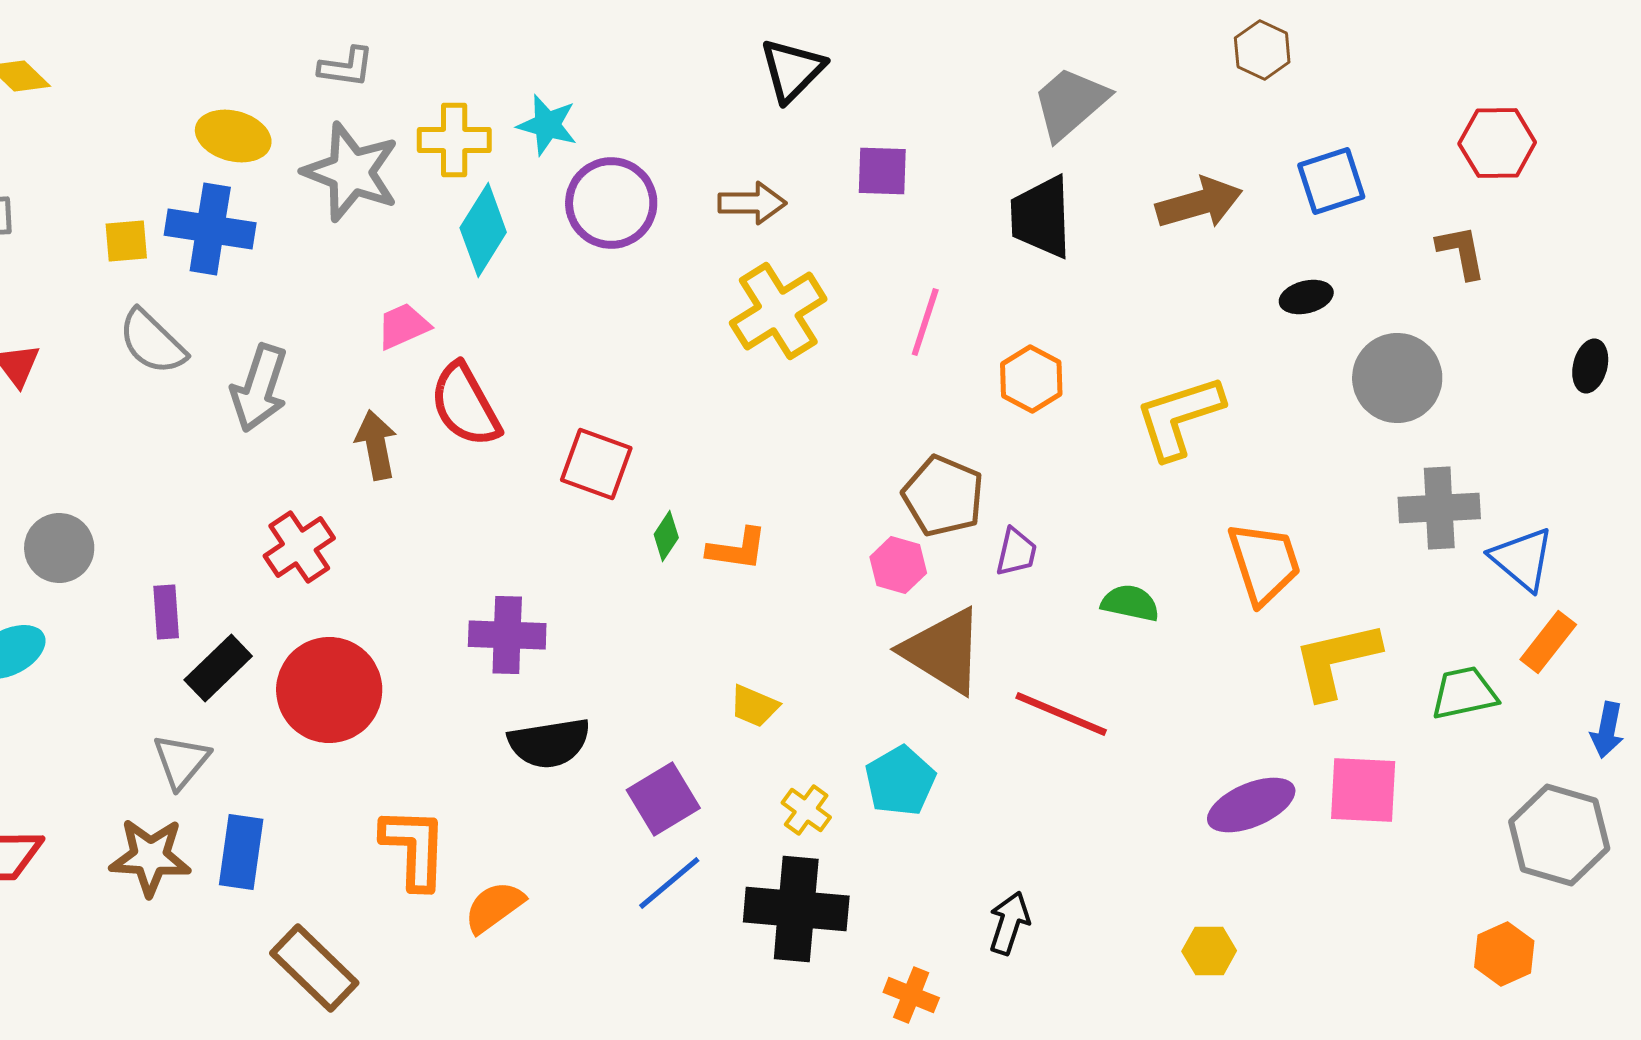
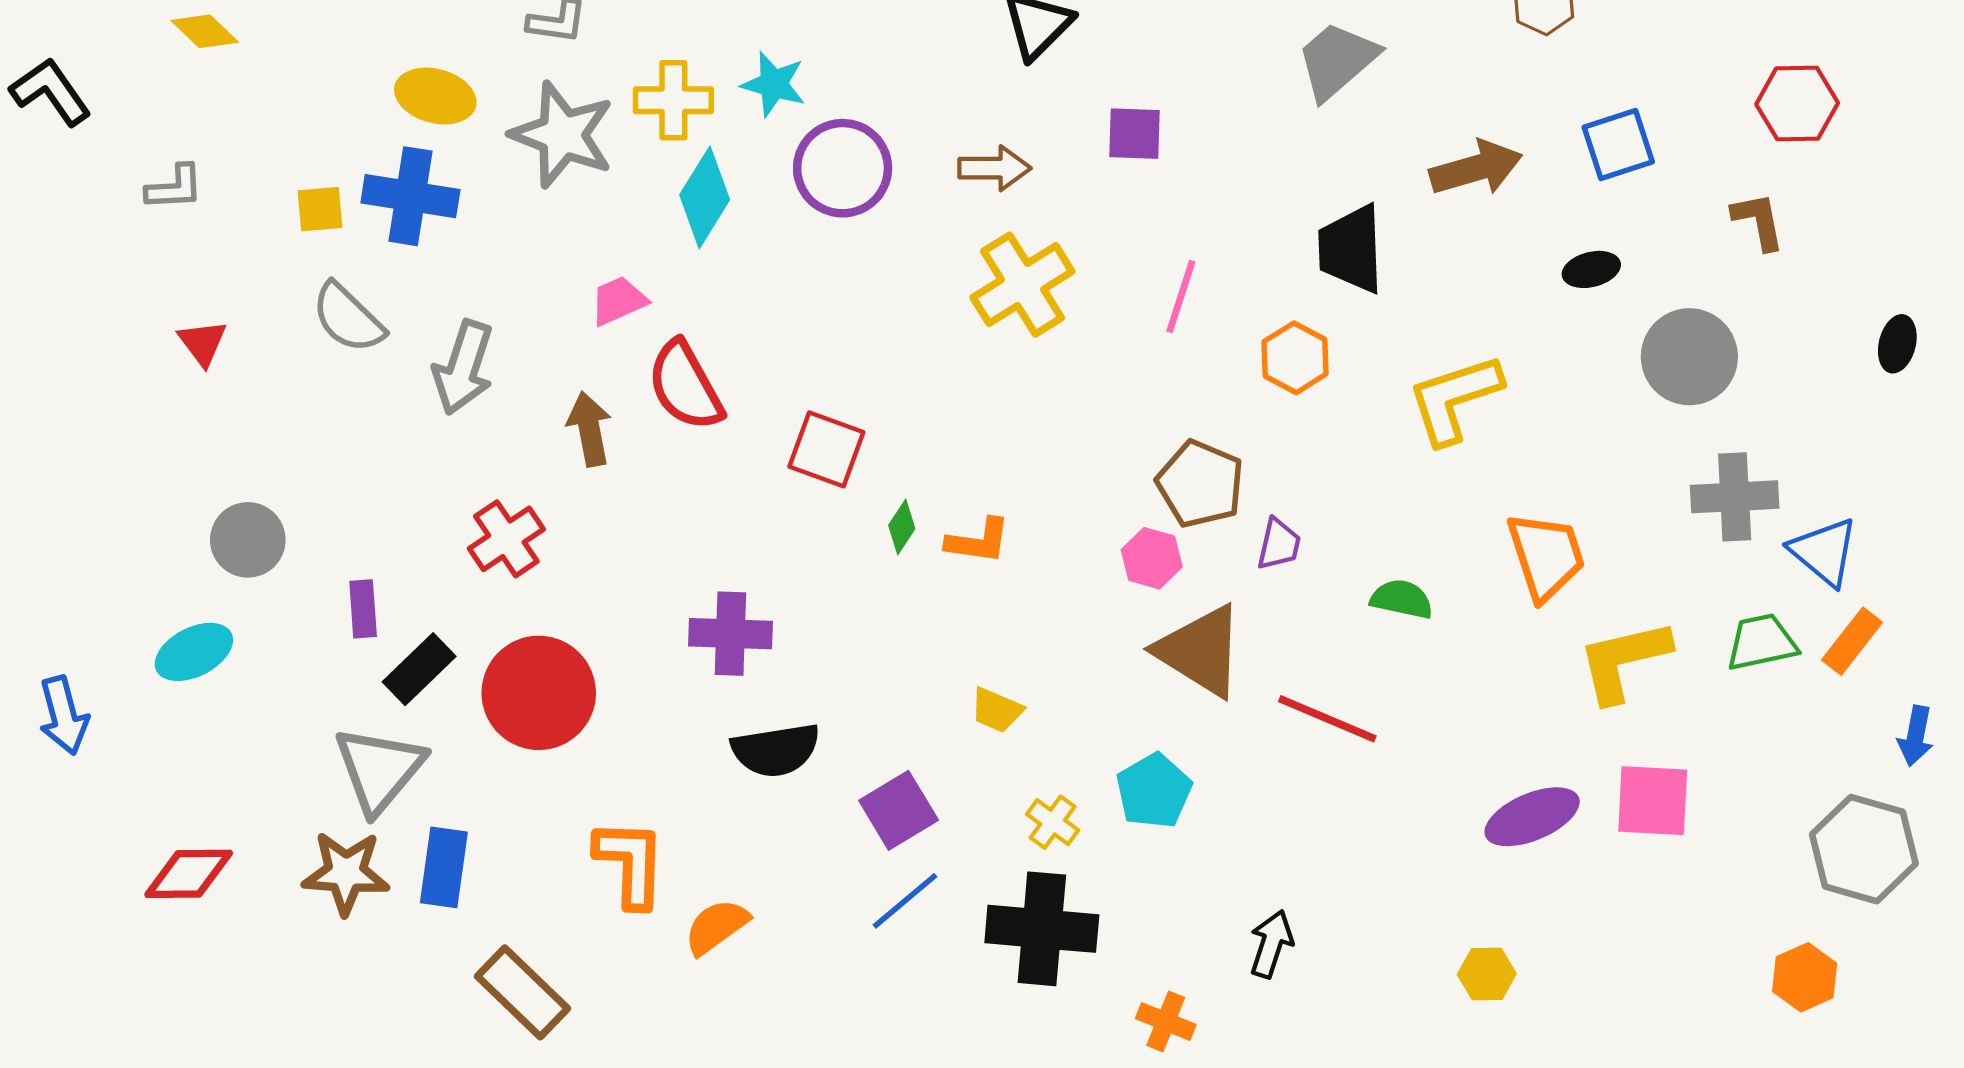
black trapezoid: (1041, 217) -> (1351, 249), moved
green trapezoid: (1464, 693) -> (1762, 642), moved
gray triangle: (181, 761) -> (379, 769), size x1.5

